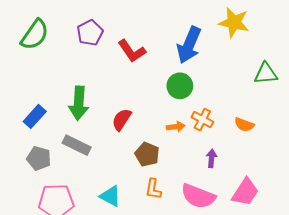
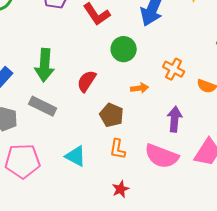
green circle: (180, 86) -> (124, 49), moved
orange cross: (202, 120) -> (174, 69), moved
purple arrow: (212, 158) -> (175, 119), size x1.4

